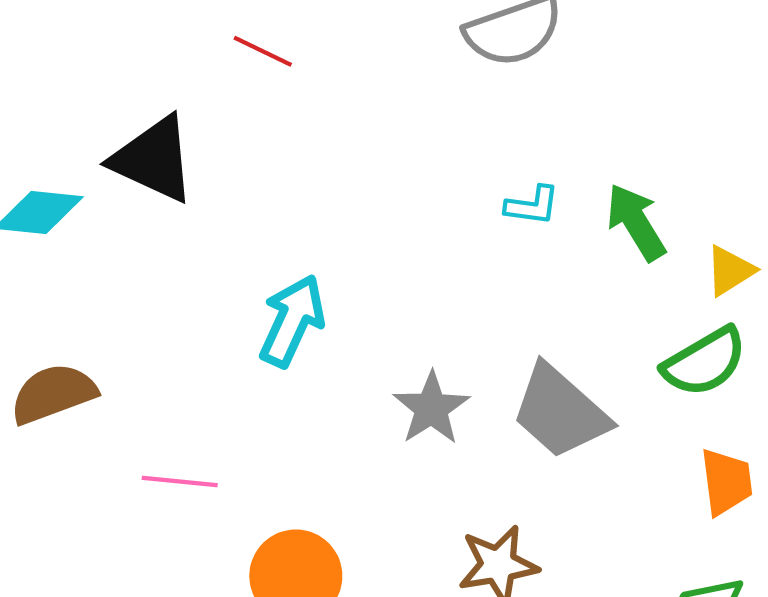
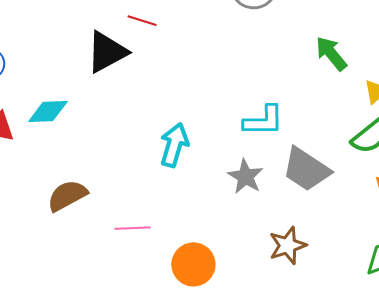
black triangle: (153, 159) -> (107, 52), moved, turned -45
cyan L-shape: (532, 206) -> (263, 121), moved, size x1.6
green arrow: (636, 222) -> (331, 54), moved

